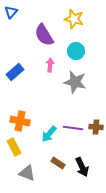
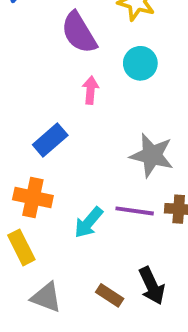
blue rectangle: (15, 72) -> (50, 140), moved
gray star: (75, 82) -> (152, 155), moved
brown rectangle: (58, 163) -> (110, 295), moved

